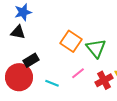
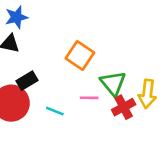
green triangle: (96, 48) -> (113, 83), moved
pink line: (78, 73) -> (89, 98), turned 40

